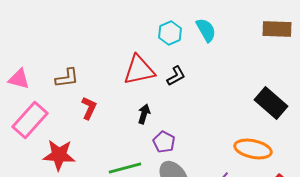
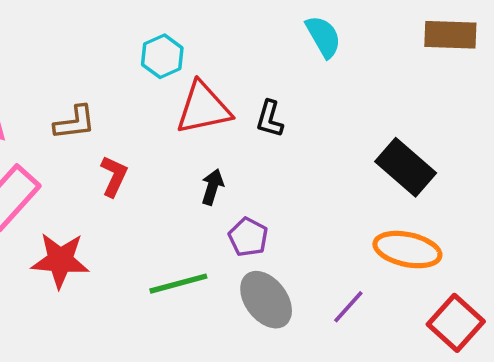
cyan hexagon: (170, 33) -> (162, 56), moved
black L-shape: (176, 76) -> (270, 119), turned 135
black rectangle: (271, 103) -> (406, 167), moved

